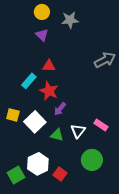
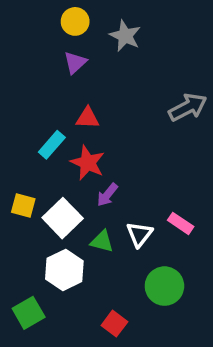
gray star: (70, 20) -> (125, 36), turned 30
purple triangle: (42, 35) -> (75, 63), turned 32
white hexagon: (38, 164) -> (64, 270), moved
red square: (60, 174) -> (114, 324), moved

